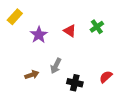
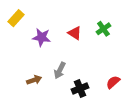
purple star: (39, 35) -> (42, 37), turned -30
black cross: (75, 83) -> (80, 89), turned -35

